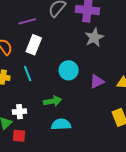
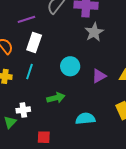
cyan line: (28, 74) -> (29, 72), turned 42
cyan semicircle: (61, 124) -> (85, 119), moved
red square: (19, 136) -> (44, 137), moved

